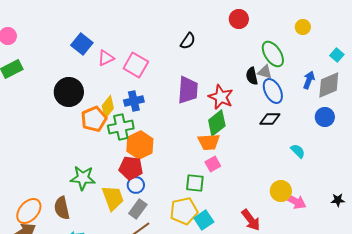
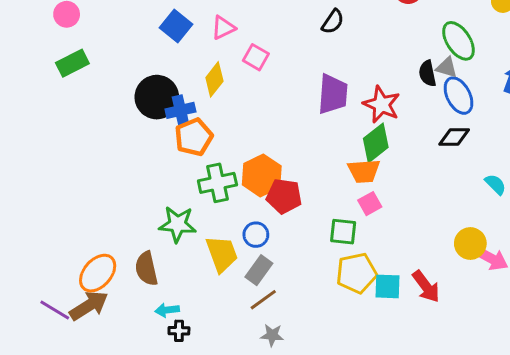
pink triangle: (106, 58) -> (223, 28), moved
pink square: (136, 65) -> (256, 57), size x0.7
blue cross: (134, 101) -> (180, 110), moved
yellow diamond: (108, 107) -> (214, 79), moved
green cross: (121, 127) -> (217, 183), moved
red pentagon: (131, 168) -> (284, 196), moved
yellow pentagon: (184, 211) -> (356, 273), moved
cyan square: (204, 220) -> (388, 286), moved, turned 36

